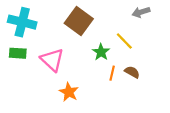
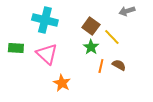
brown square: (79, 21) -> (91, 26), moved, size x0.7
cyan cross: (22, 22) -> (45, 20), moved

